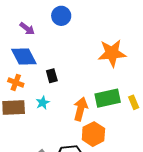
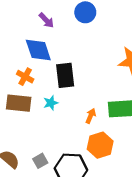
black rectangle: (52, 76) -> (65, 75), size x1.6
orange arrow: (81, 109) -> (91, 116), size x0.6

